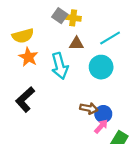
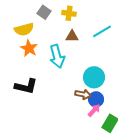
gray square: (60, 16) -> (44, 12), moved
cyan circle: (101, 67) -> (94, 77), moved
black L-shape: (25, 99) -> (26, 86), turned -125

